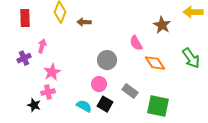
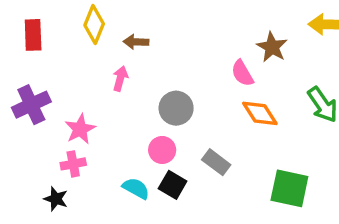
pink semicircle: (136, 43) -> (242, 73), moved
pink arrow: (42, 46) -> (120, 78), moved
purple cross: (24, 58) -> (31, 105), size x1.5
black star: (34, 105) -> (56, 199), moved
green square: (158, 106) -> (289, 188), moved

